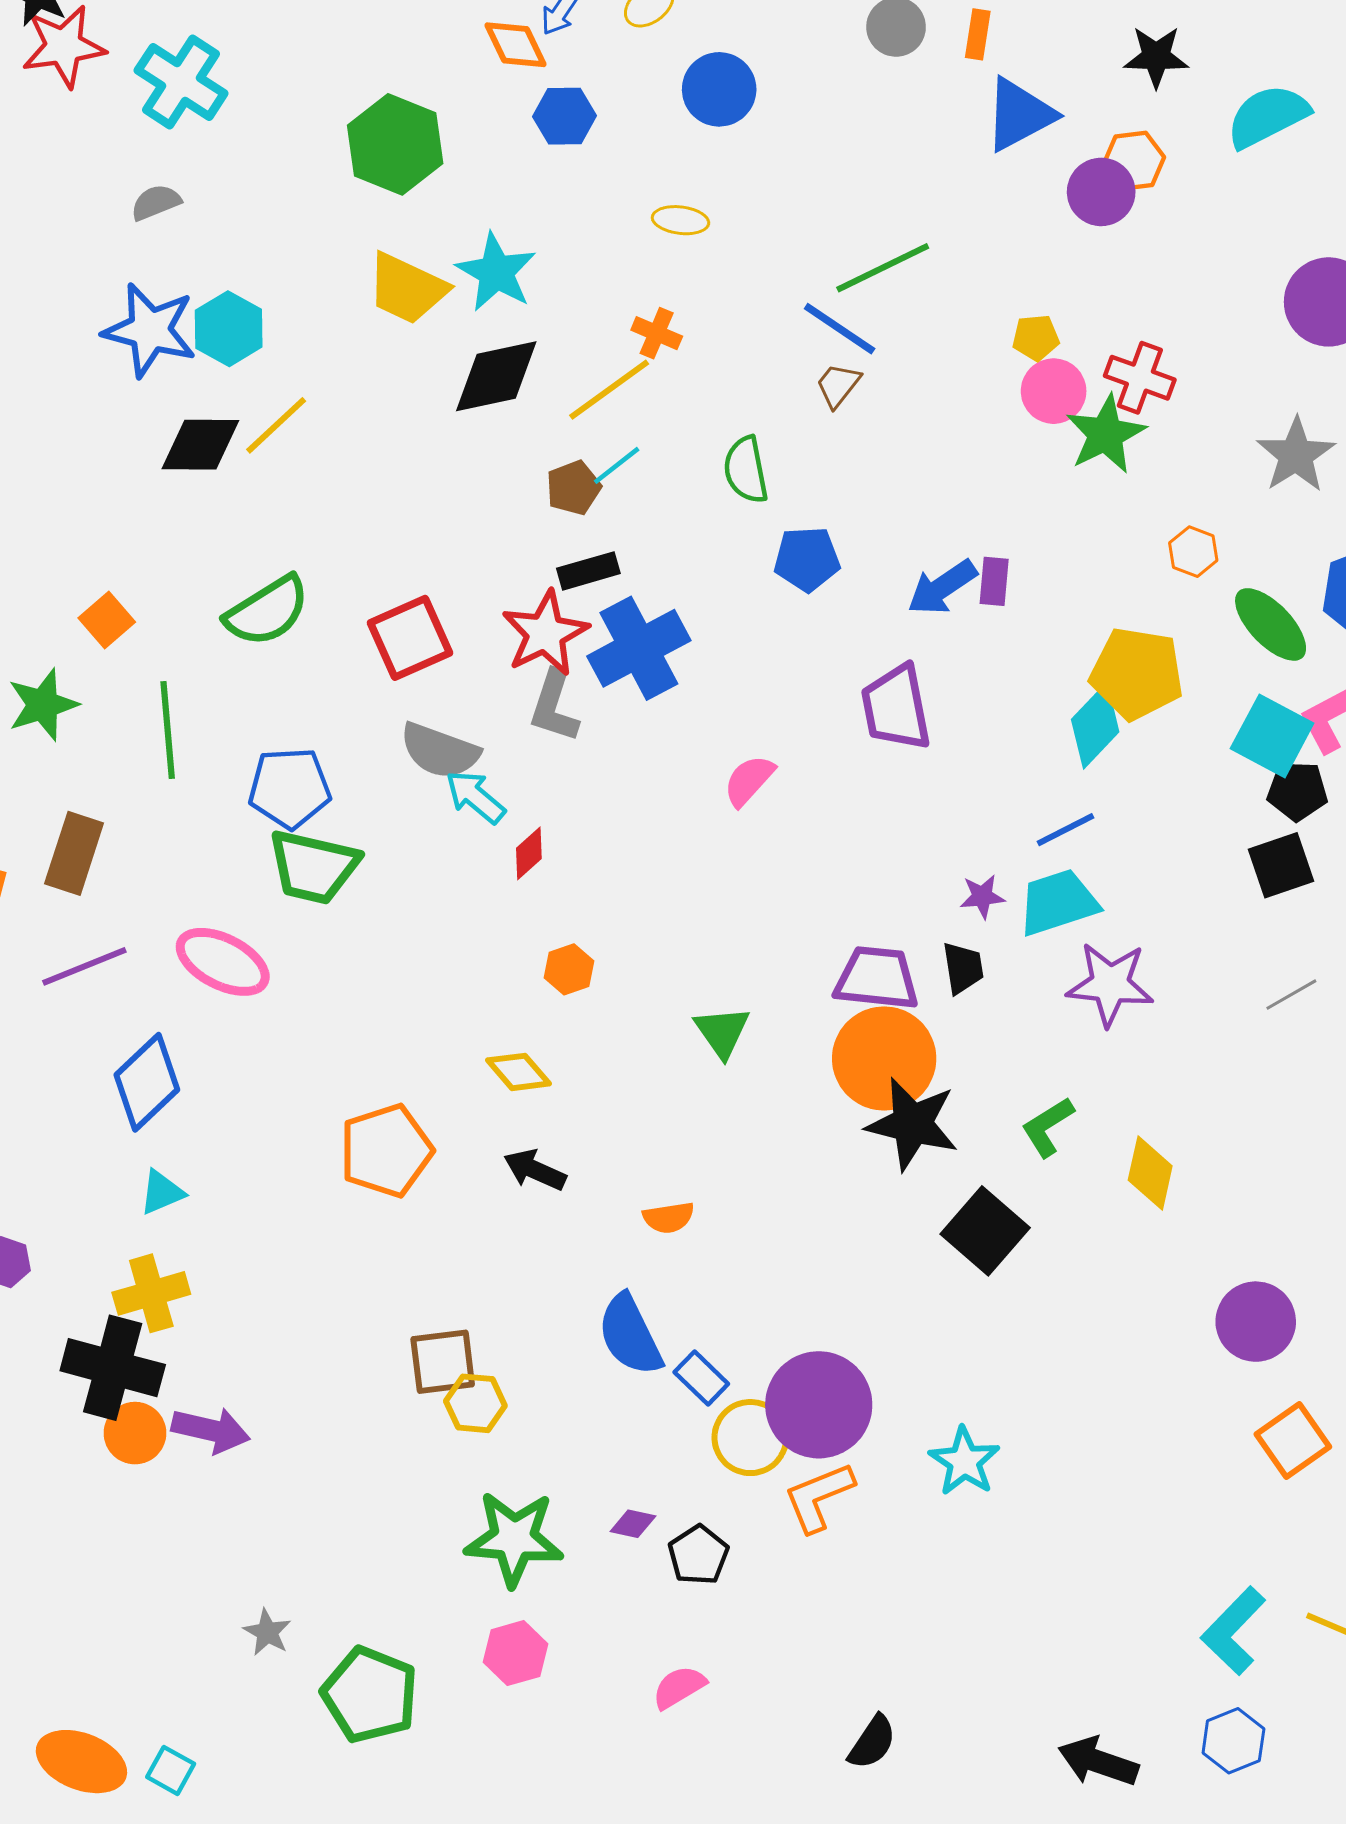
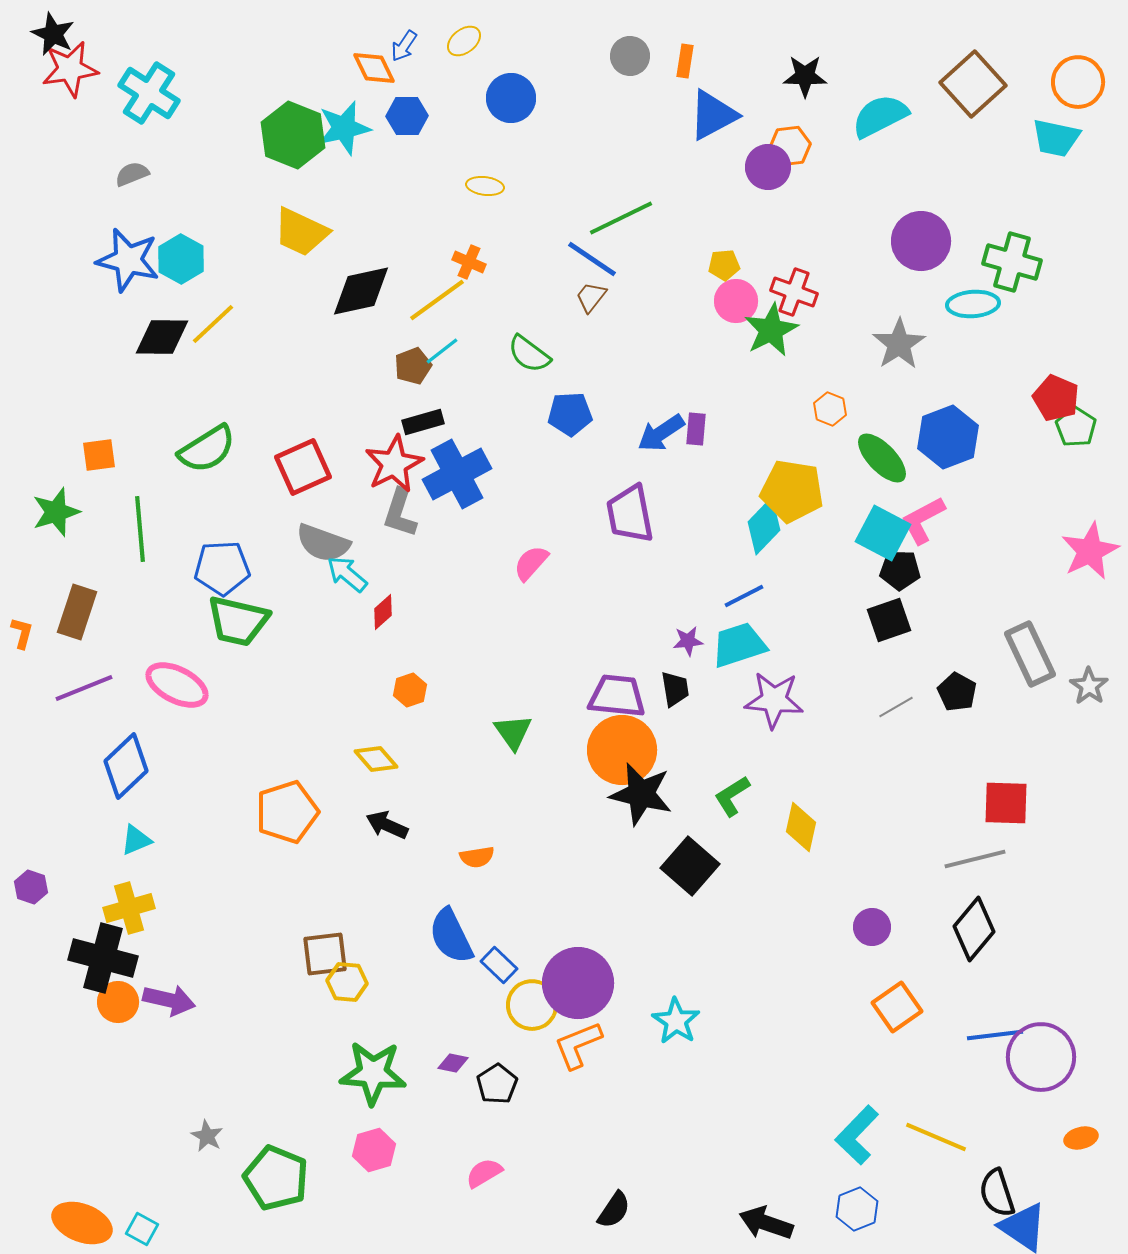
cyan star: (496, 272) -> (344, 128), moved, turned 30
green semicircle: (746, 470) -> (529, 354), turned -42
orange square: (107, 620) -> (99, 455), turned 33
purple circle: (1256, 1322) -> (872, 927), size x0.7

